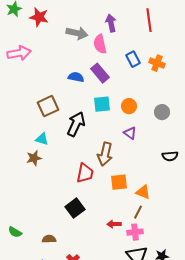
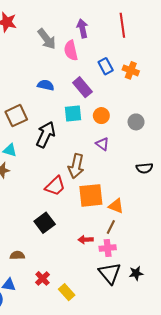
gray arrow: (77, 33) -> (47, 39), turned 40
purple rectangle: (100, 73) -> (82, 87), moved
red trapezoid: (85, 173) -> (55, 186), turned 35
orange square: (119, 182) -> (91, 195), size x1.4

